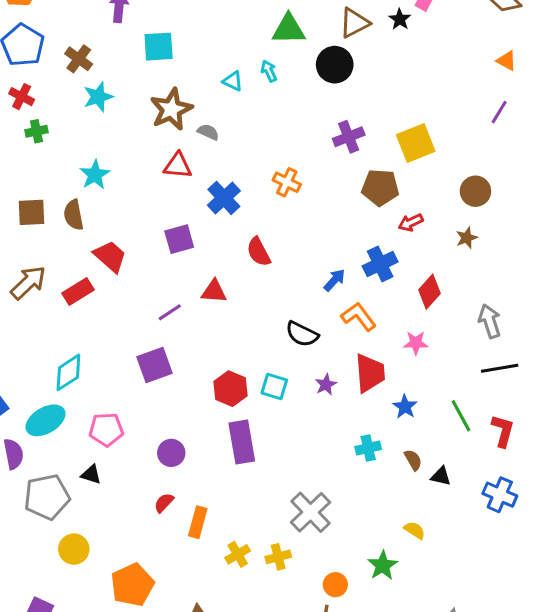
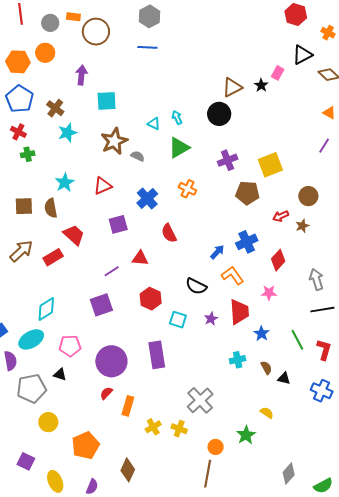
green triangle: (289, 29) -> (179, 148), moved, turned -30
red triangle: (178, 166) -> (103, 186), moved, turned -30
red arrow: (411, 223) -> (281, 216), moved
red hexagon: (230, 389) -> (151, 299), moved
purple circle: (171, 453) -> (111, 361), size x1.8
yellow cross: (278, 557) -> (179, 429), turned 35

